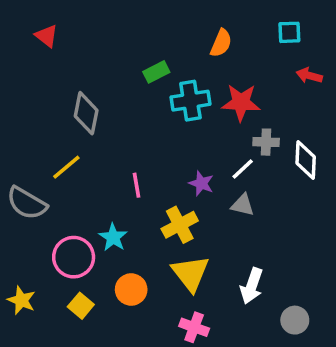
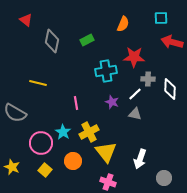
red arrow: (309, 75) -> (172, 42), size x1.5
cyan cross: (190, 101) -> (106, 71), moved
gray diamond: (86, 113) -> (52, 41), moved
yellow line: (66, 167) -> (38, 83), moved, turned 54
yellow cross: (180, 225) -> (89, 132), moved

